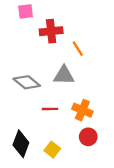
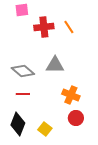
orange line: (78, 49) -> (69, 27), moved
red line: (50, 109) -> (23, 94), moved

